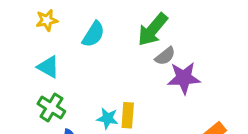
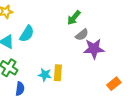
green arrow: (153, 30) -> (74, 18), size x0.7
cyan semicircle: (93, 34) -> (27, 34), moved

